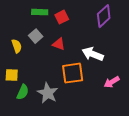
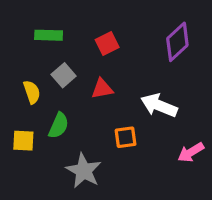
green rectangle: (40, 12) -> (49, 35), moved
red triangle: (59, 44) -> (102, 89), turned -32
orange square: (73, 73) -> (126, 137), size x0.6
green semicircle: (23, 92) -> (59, 126), moved

